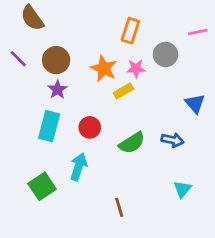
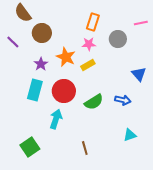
brown circle: (56, 60) -> (42, 33), moved
orange star: (104, 69) -> (66, 57), moved
pink star: (136, 69) -> (89, 44), moved
red circle: (90, 127) -> (64, 91), size x1.5
green square: (42, 186) -> (30, 147), moved
cyan triangle: (182, 189) -> (130, 135), turned 32

